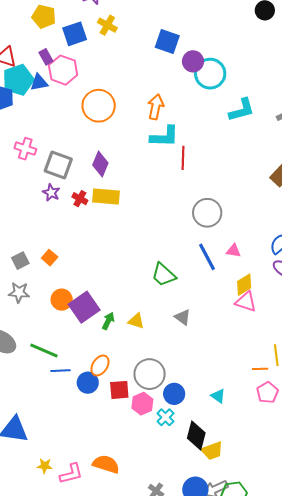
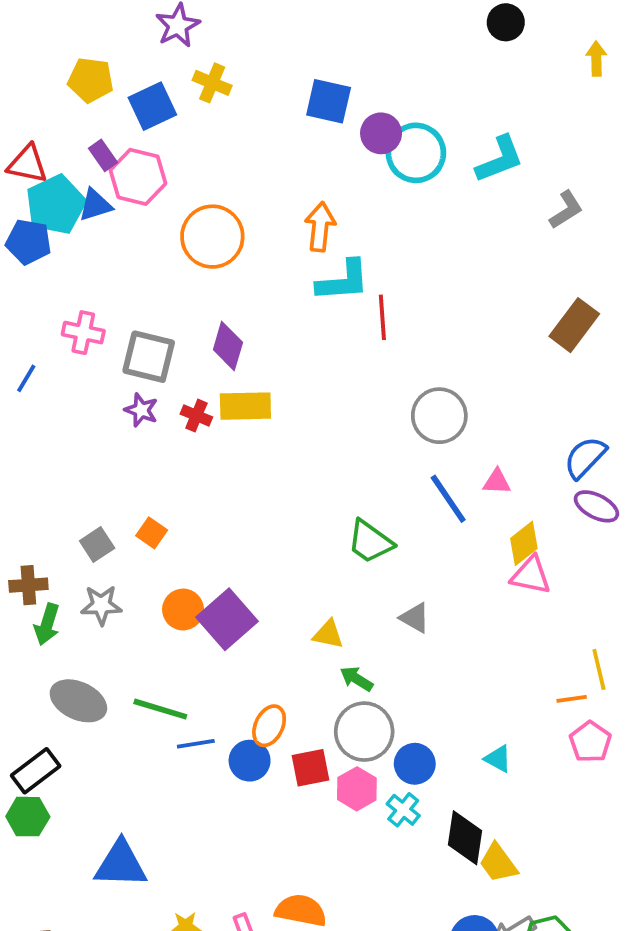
cyan L-shape: (242, 110) -> (500, 159), moved
green arrow: (108, 321) -> (356, 679), moved, turned -78
yellow trapezoid: (212, 451) -> (498, 863), turned 80

